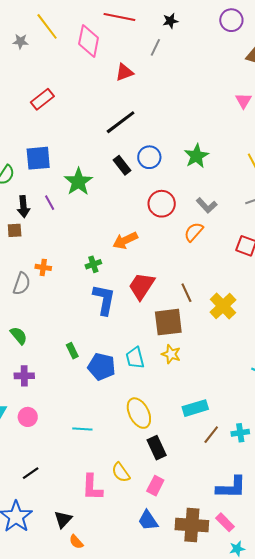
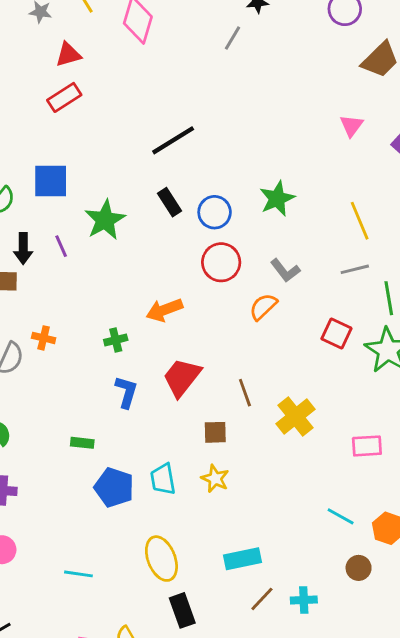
red triangle: (124, 72) -> (68, 55), moved
blue circle: (149, 157) -> (215, 212), moved
blue L-shape: (104, 300) -> (126, 392), size x0.7
brown square: (168, 322) -> (215, 432), size x0.6
green rectangle: (72, 351) -> (82, 443), moved, turned -63

